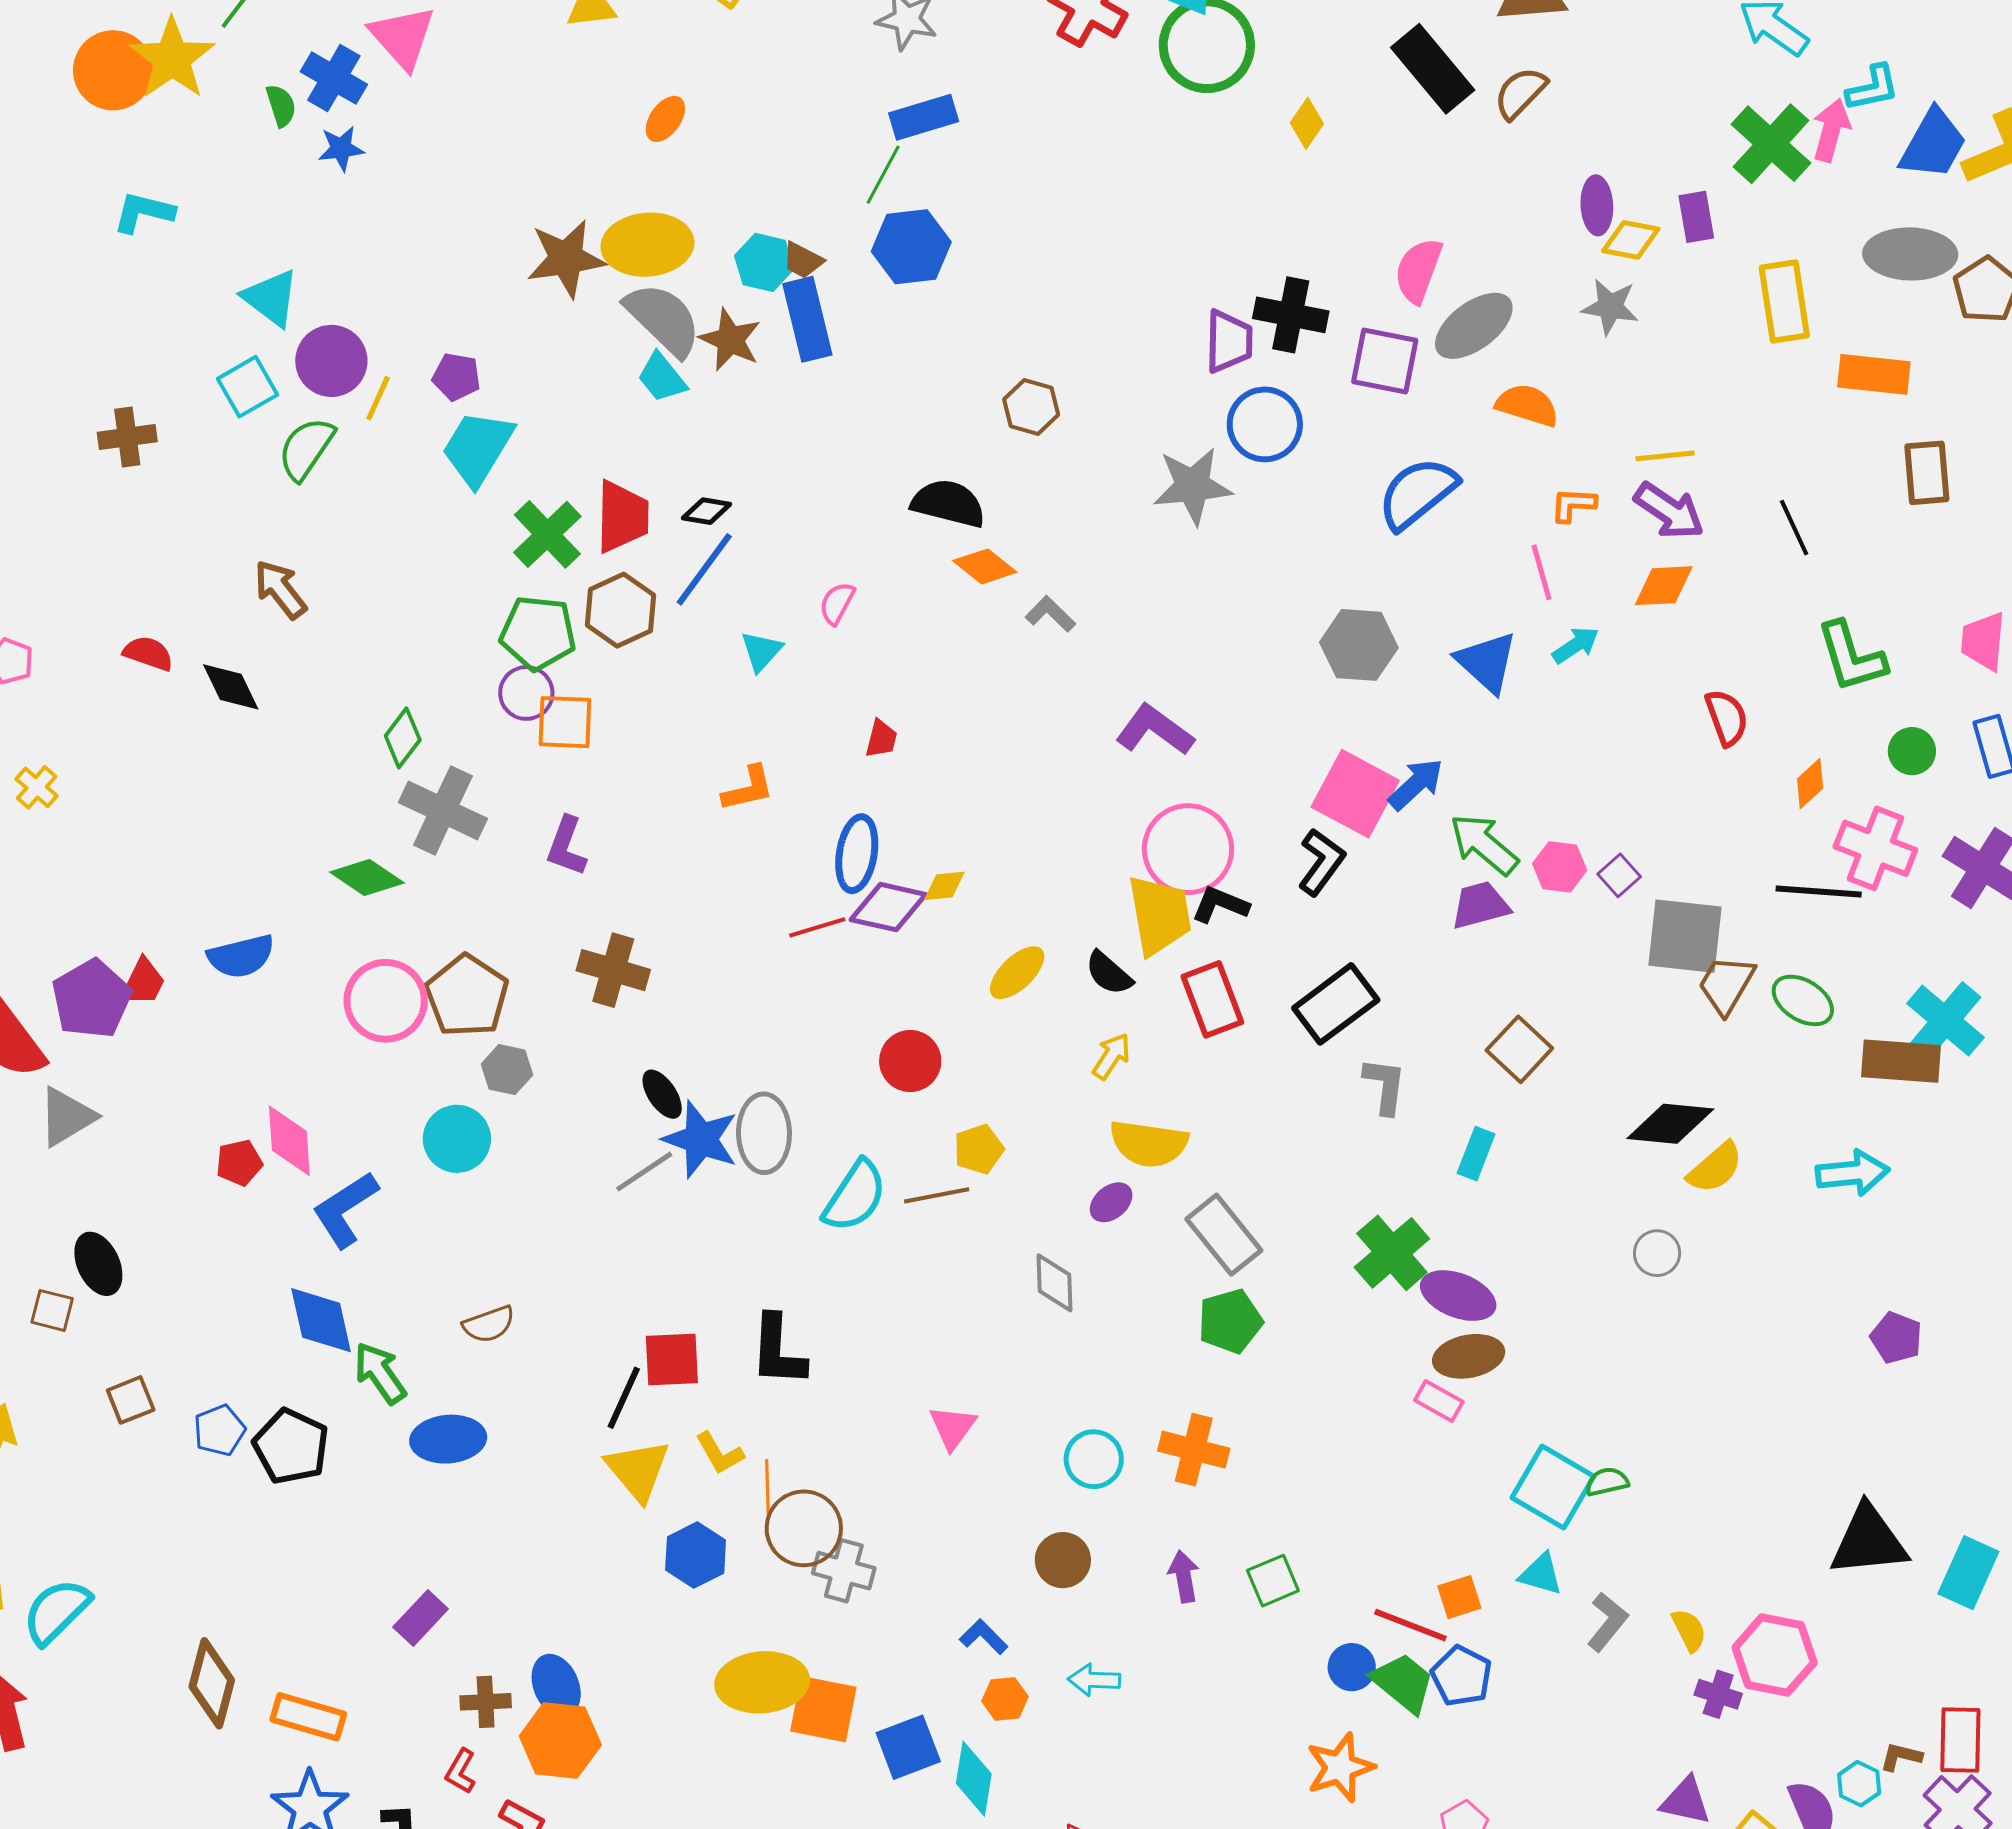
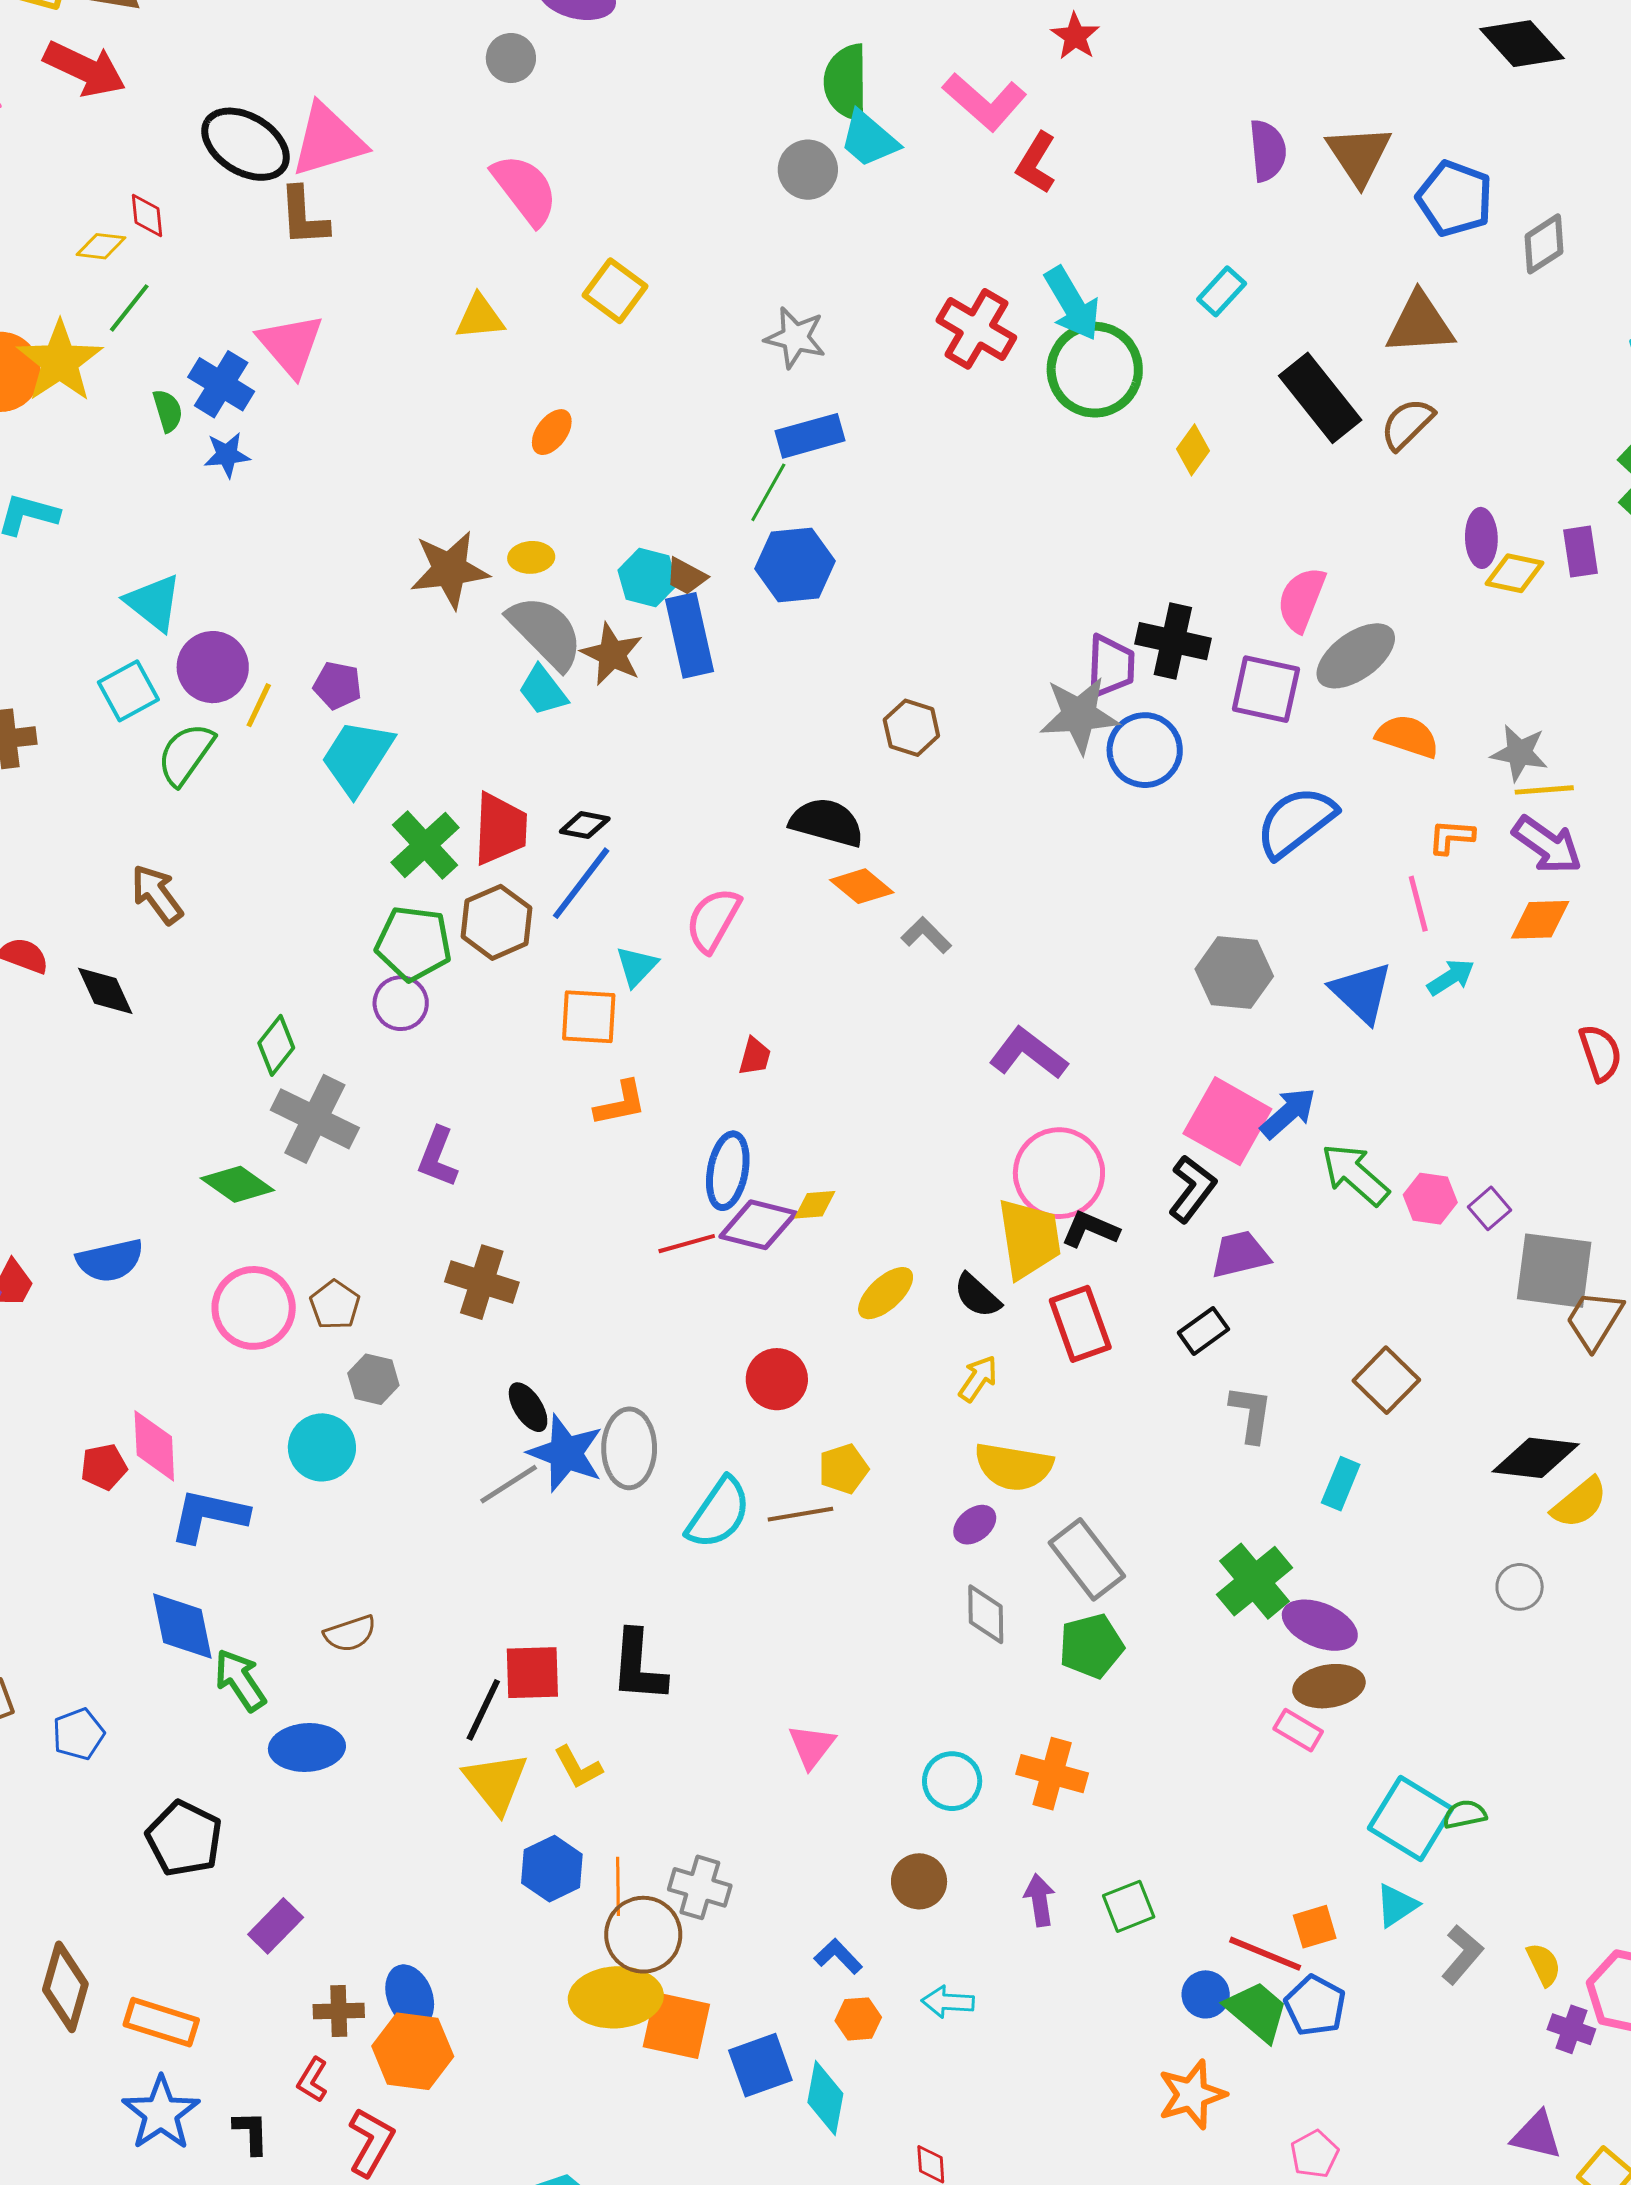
yellow ellipse: (647, 245) -> (531, 557), size x0.5
gray star: (1610, 307) -> (1519, 753), moved
gray star: (1193, 486) -> (1079, 715), moved
pink semicircle: (837, 603) -> (713, 920), size x1.5
orange square: (565, 722) -> (589, 1017), moved
purple trapezoid: (1480, 905) -> (1240, 1254), moved
brown pentagon: (467, 996) -> (335, 1305), size x0.6
black rectangle: (1336, 1004) -> (1203, 1331), size x0.6
blue L-shape: (345, 1209) -> (209, 1516), turned 44
gray diamond: (1055, 1283) -> (986, 1614), moved
black pentagon: (291, 1446) -> (184, 1839), moved
orange line: (767, 1488) -> (618, 1886), moved
brown circle: (804, 1528) -> (643, 1935), moved
cyan triangle: (1541, 1574) -> (1397, 1905), turned -51

